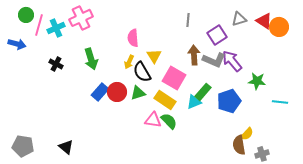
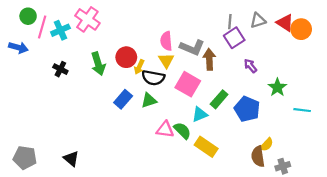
pink cross: (81, 18) -> (87, 19), turned -30
gray line: (188, 20) -> (230, 22), moved
pink semicircle: (133, 38) -> (166, 41), moved
gray L-shape: (214, 60) -> (192, 47), moved
purple arrow: (232, 61) -> (250, 66), size x0.6
black semicircle: (142, 72) -> (153, 78), turned -50
green star: (257, 81) -> (277, 87), turned 30
blue rectangle: (100, 92) -> (123, 99), moved
red circle: (117, 92) -> (126, 57), moved
yellow rectangle: (165, 100) -> (206, 147), moved
blue pentagon: (229, 101) -> (247, 109), turned -30
cyan triangle: (194, 102) -> (200, 114), moved

